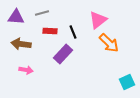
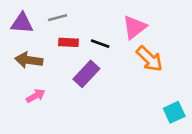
black line: (73, 32) -> (100, 44), turned -48
pink arrow: (26, 70) -> (36, 96), turned -40

